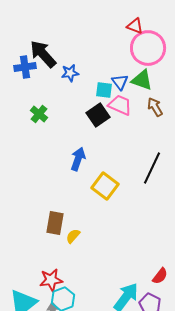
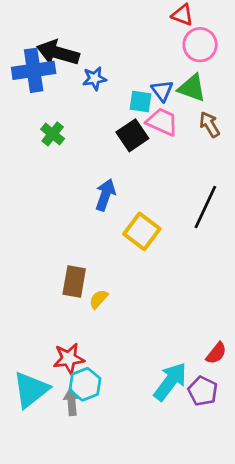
pink circle: (148, 48) -> (200, 45), size x0.7
black arrow: (43, 54) -> (58, 53), turned -32
blue cross: (25, 67) -> (34, 70), size x1.4

